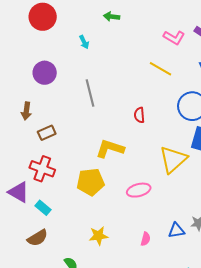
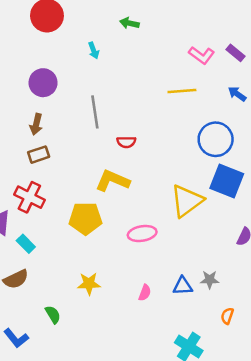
yellow line: (161, 69) -> (182, 91), turned -40
brown arrow: (26, 111) -> (36, 124), moved
red semicircle: (139, 115) -> (126, 142), moved, turned -91

